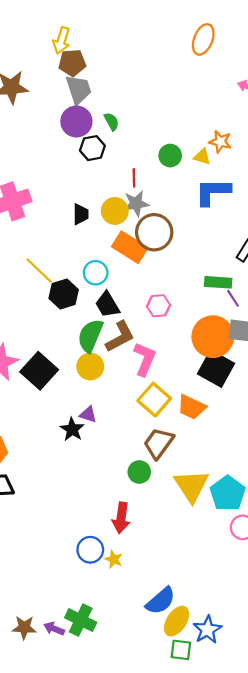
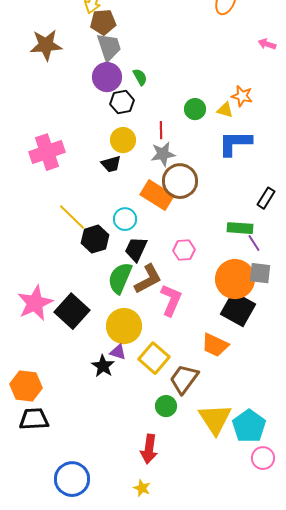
yellow circle: (115, 211) -> (123, 140), moved
black trapezoid: (81, 214) -> (111, 164), turned 75
black trapezoid: (107, 305) -> (136, 249), turned 56
yellow circle: (90, 367) -> (124, 326), moved, size x1.4
yellow square: (154, 400) -> (154, 358), moved
blue circle: (90, 550) -> (72, 479), moved, size x1.4

